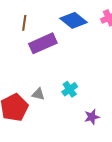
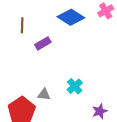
purple rectangle: (43, 43) -> (43, 43), size x0.6

